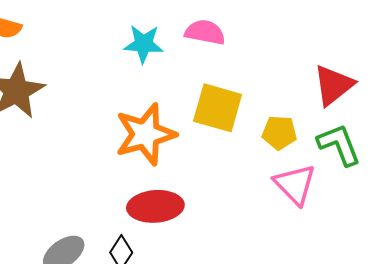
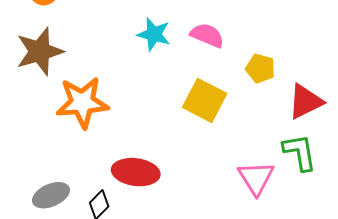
yellow pentagon: (279, 133) -> (260, 68), moved
orange star: (145, 134) -> (82, 103), moved

